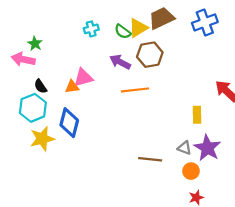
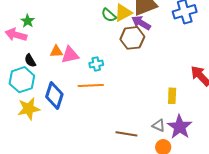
cyan cross: (91, 29) -> (96, 64), moved
purple arrow: (120, 62) -> (141, 23), moved
orange triangle: (72, 87) -> (56, 51), moved
orange line: (135, 90) -> (91, 86), moved

